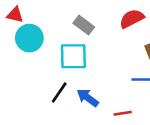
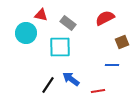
red triangle: (15, 15) -> (41, 15), moved
black line: (59, 92) -> (48, 85), moved

